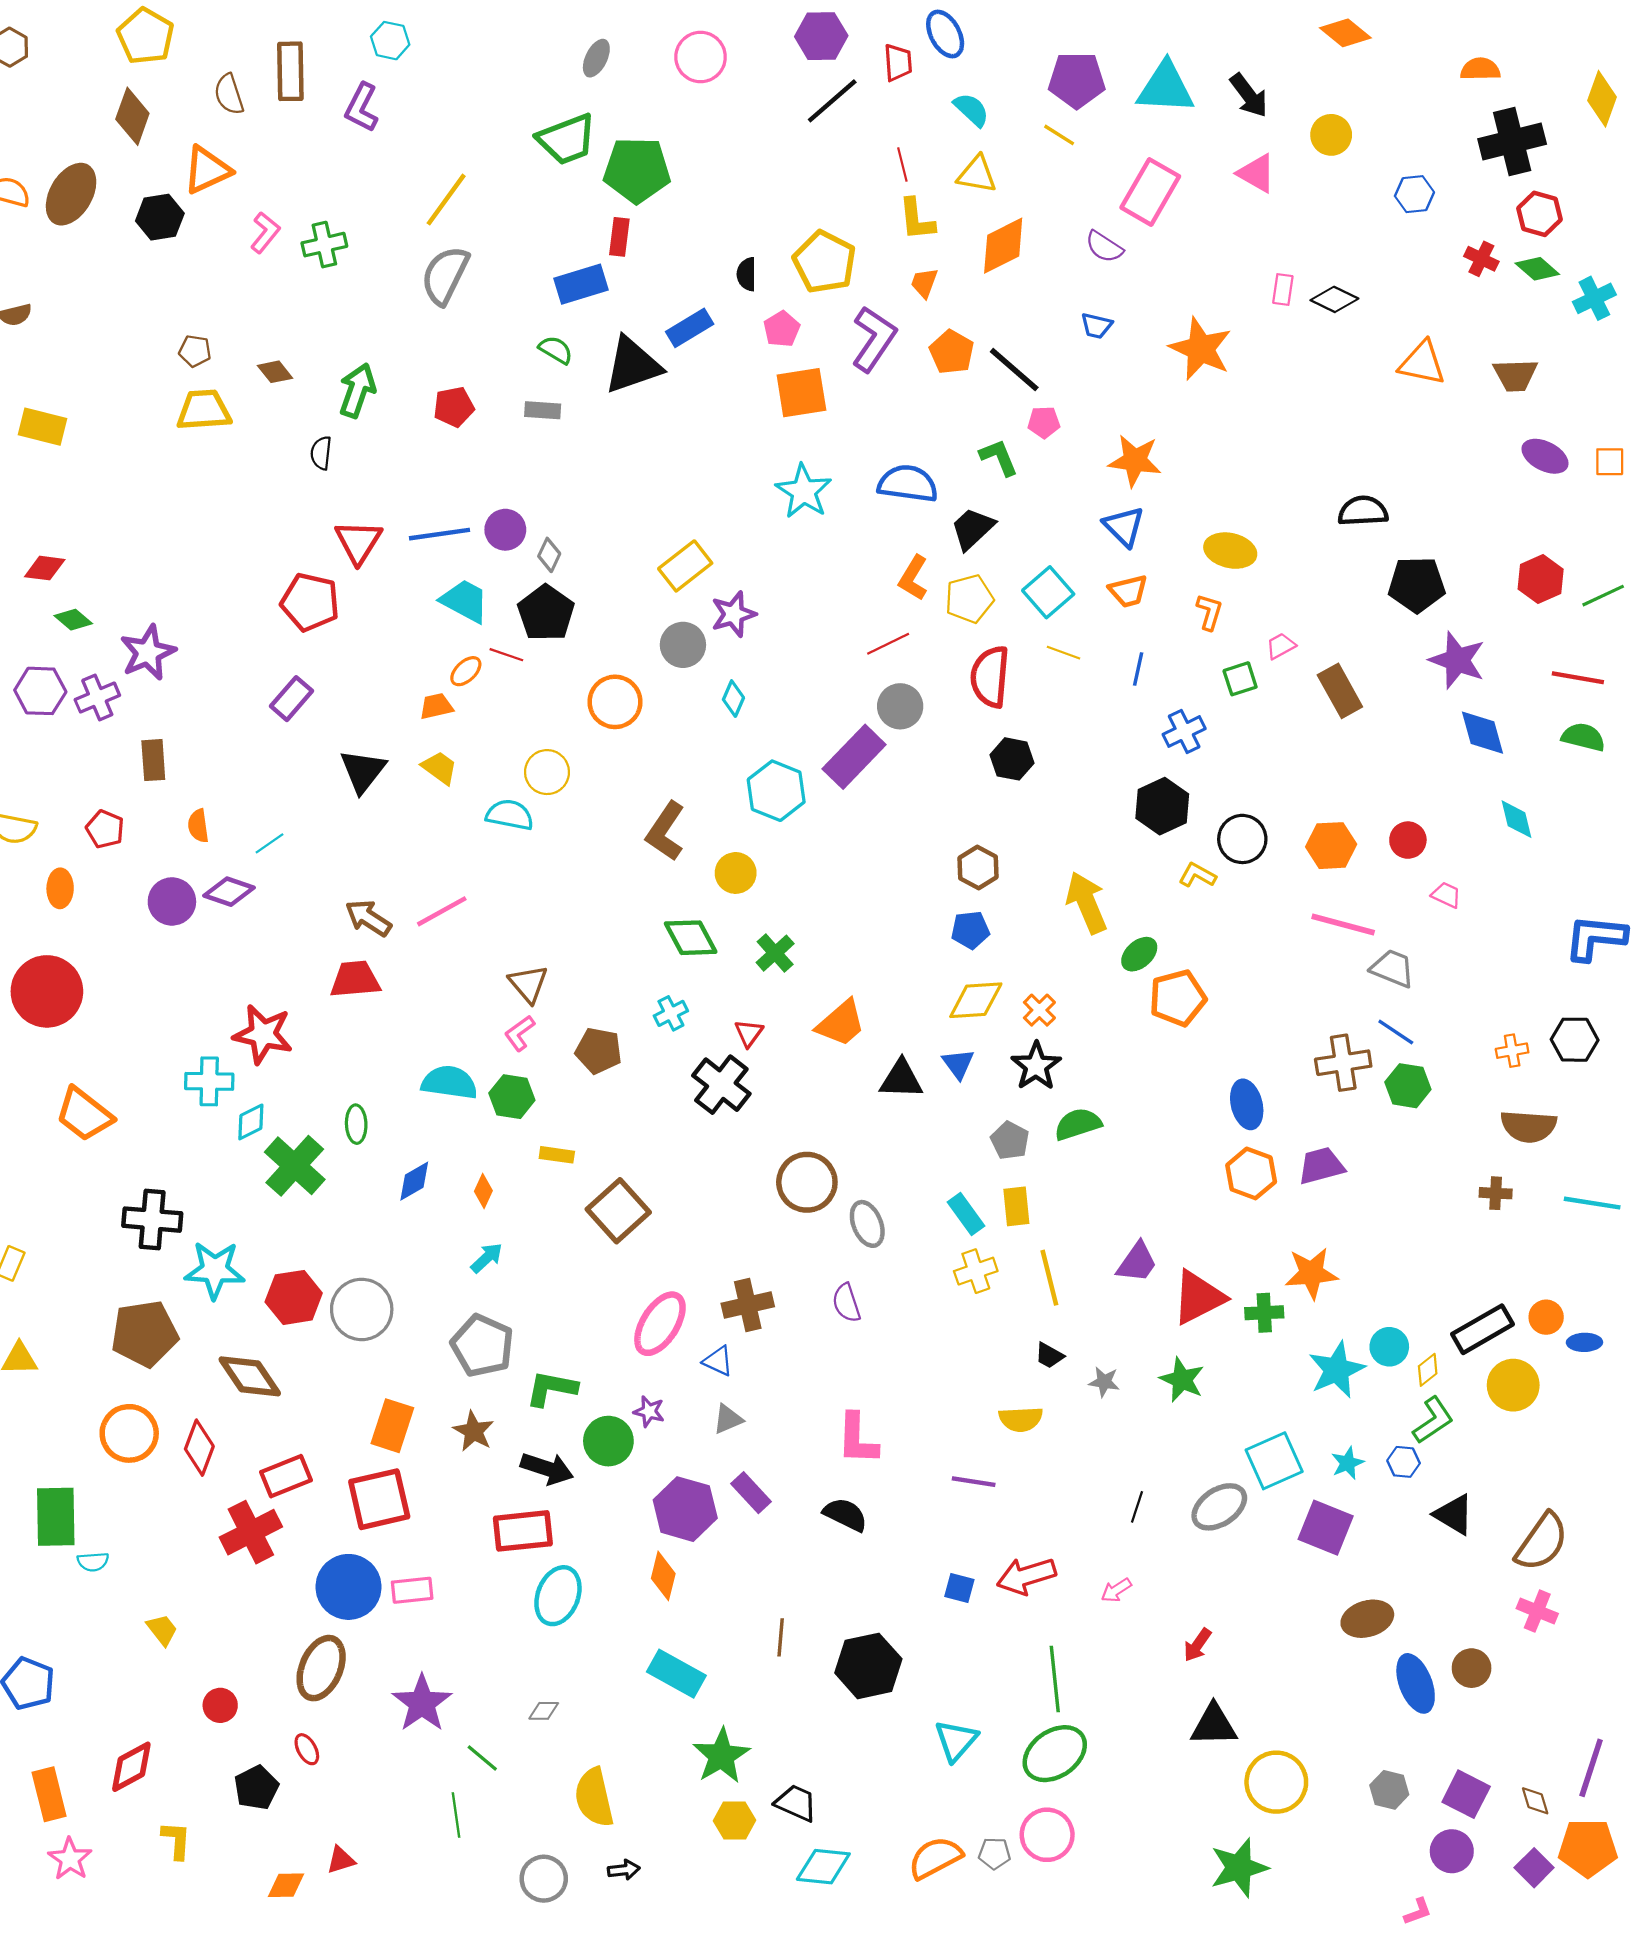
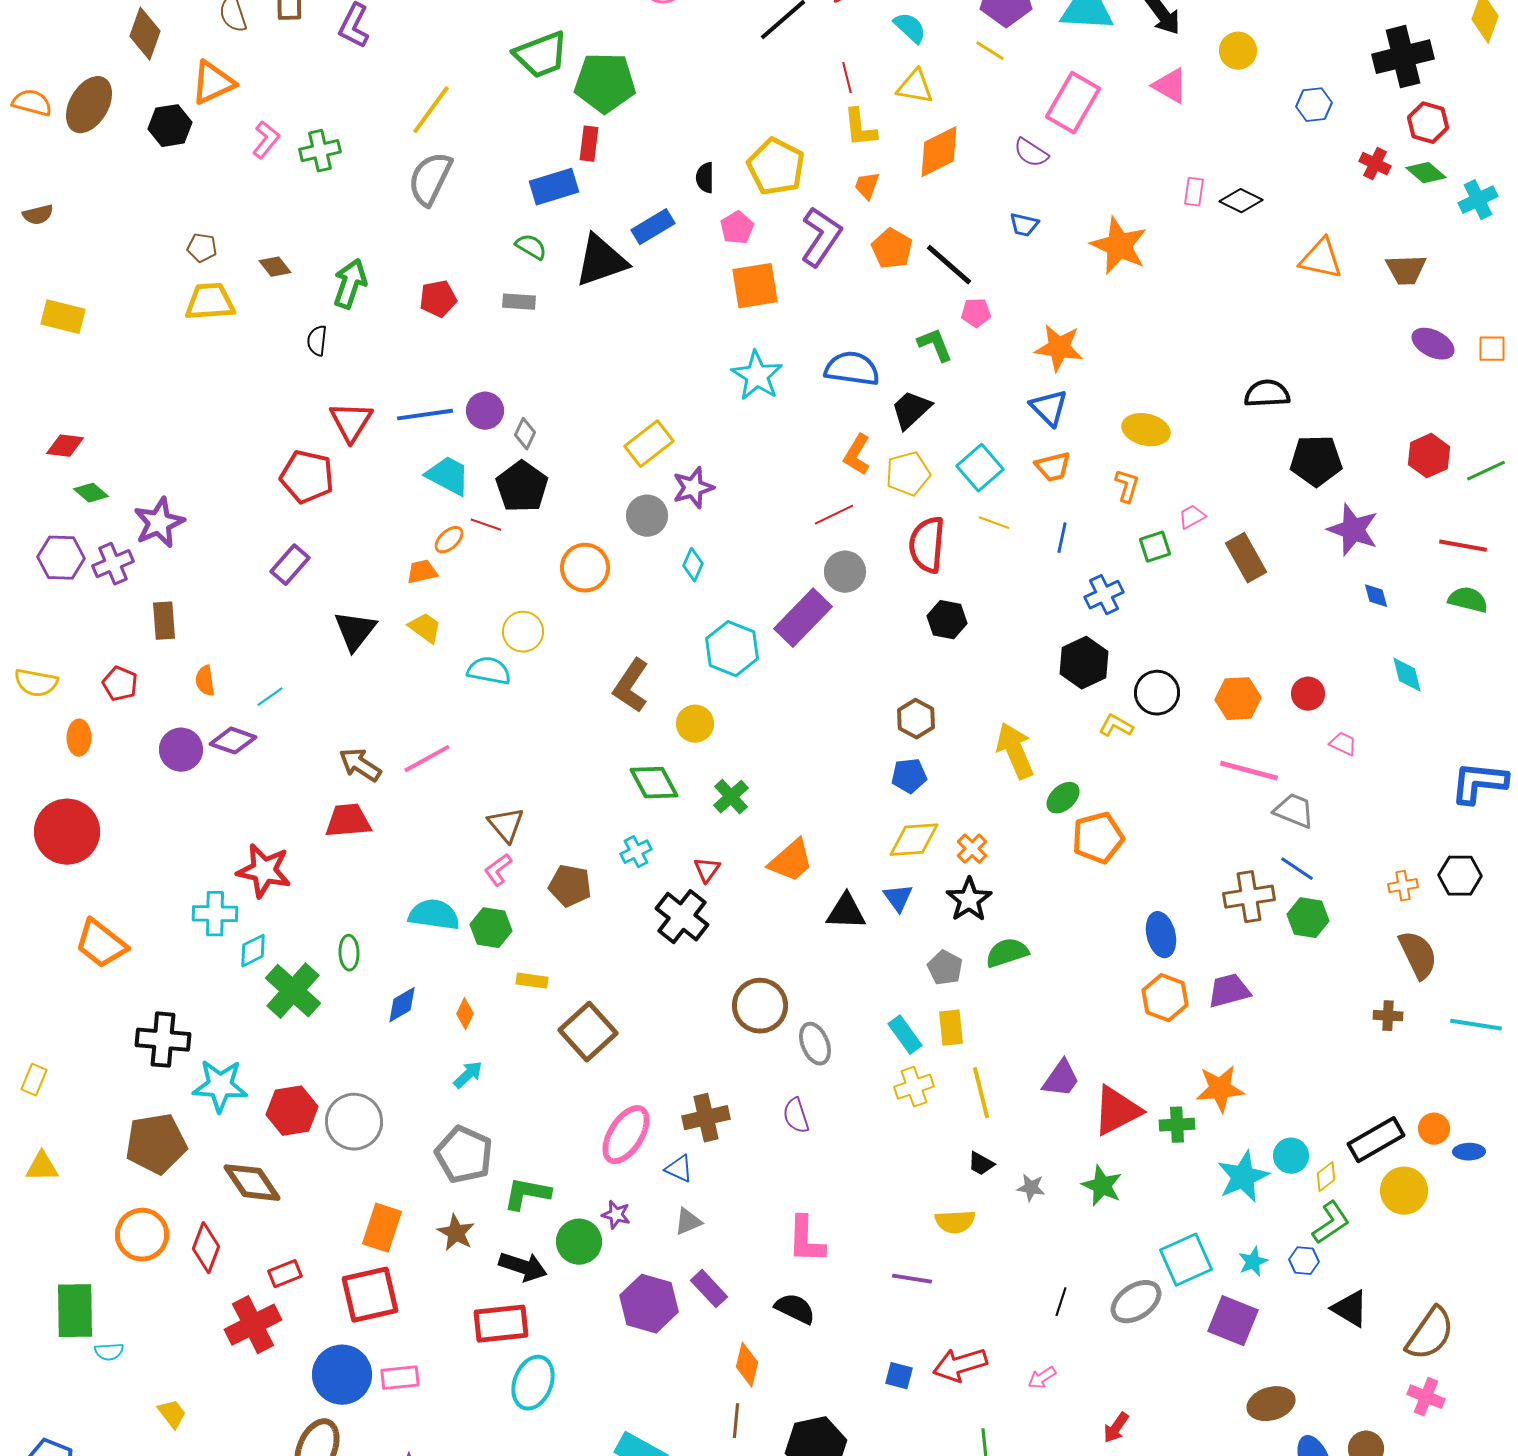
blue diamond: (1482, 733) -> (1376, 596), size x0.6
brown semicircle: (1529, 1126) -> (1418, 955), turned -120
red rectangle: (286, 1476) -> (285, 1274), size x0.7
orange diamond: (663, 1576) -> (747, 1365), moved

